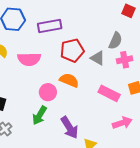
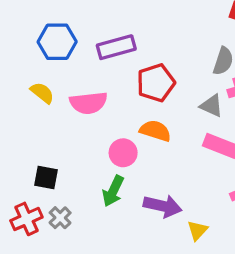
gray triangle: (98, 58) -> (212, 106), moved
purple arrow: (69, 128) -> (163, 206), turned -40

